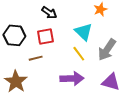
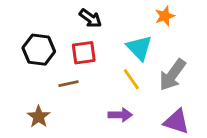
purple arrow: (72, 78) -> (120, 115), size x0.7
brown star: (16, 82) -> (39, 117), size x0.7

